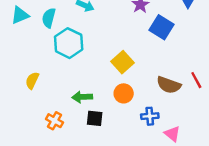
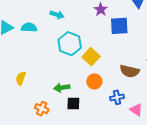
cyan semicircle: (49, 18) -> (29, 27), turned 84
blue square: (162, 27) -> (119, 26), turned -30
cyan hexagon: (69, 43) -> (70, 44), moved

